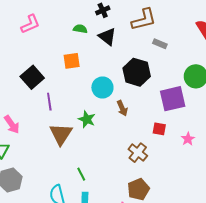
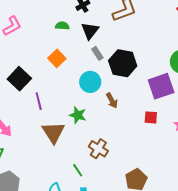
black triangle: (107, 37) -> (90, 31), turned 36
gray rectangle: (160, 44) -> (97, 53), moved, turned 40
orange square: (72, 61) -> (57, 58), turned -30
brown cross: (138, 153) -> (98, 149), moved

